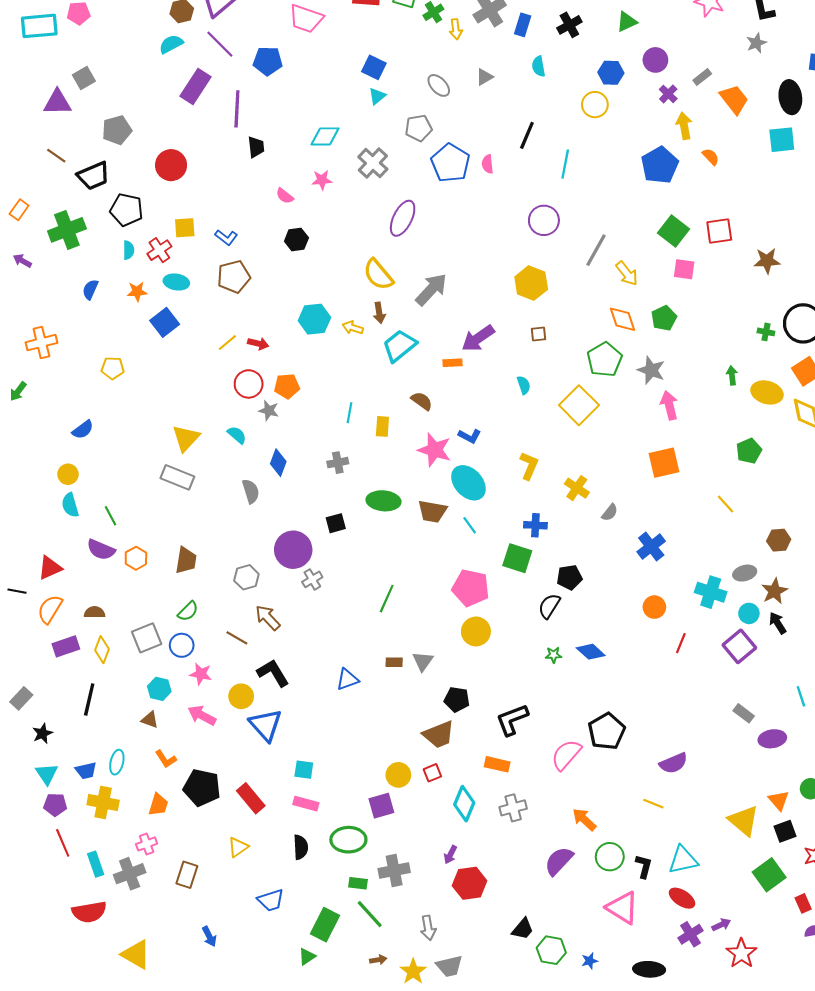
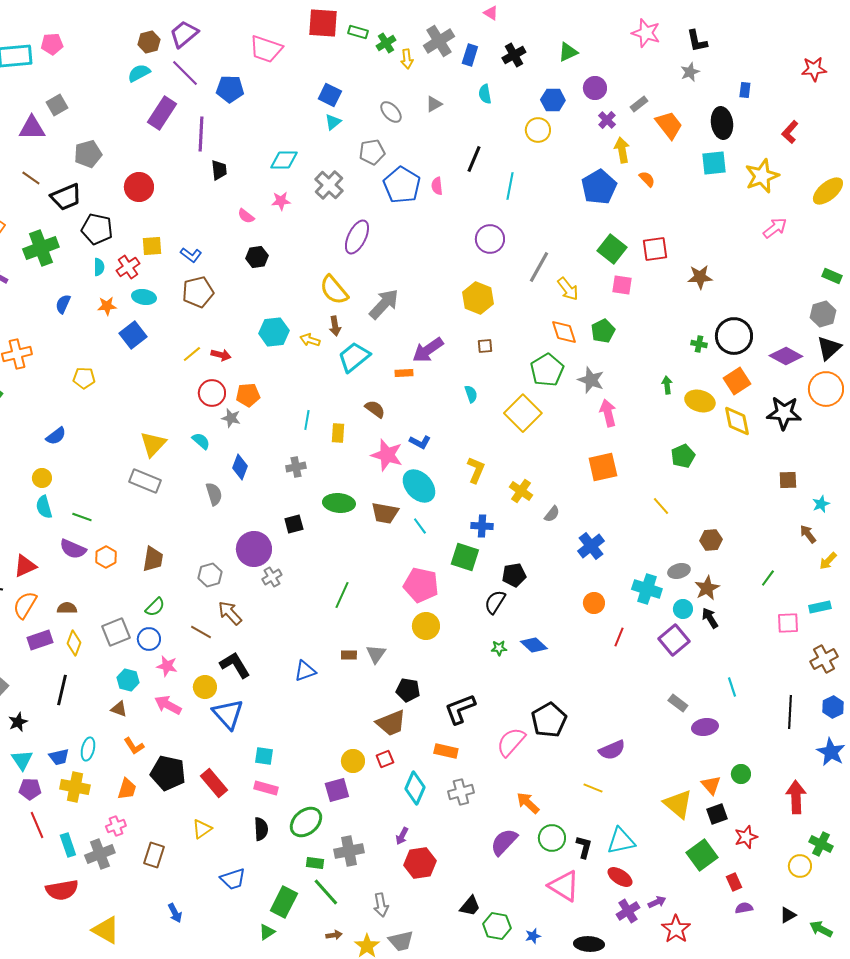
green line: (110, 516) -> (82, 517), turned -42
green ellipse: (348, 840) -> (306, 822), turned -40

